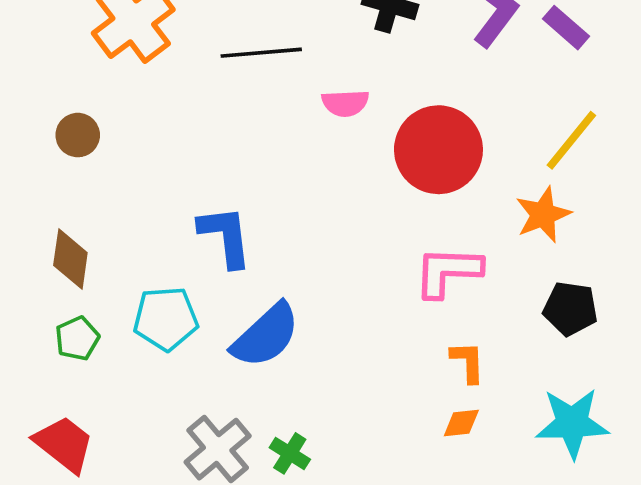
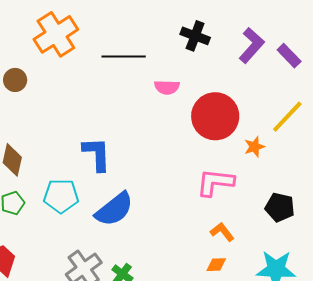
brown circle: (78, 135) -> (15, 80), moved
orange star: (543, 215) -> (254, 147), moved, size x0.7
orange L-shape: (468, 362) -> (222, 232), turned -40

